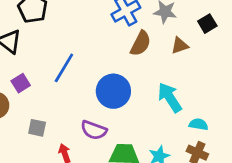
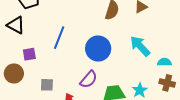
purple square: (21, 83) -> (29, 54), turned 32
purple semicircle: (94, 130) -> (89, 79), turned -60

